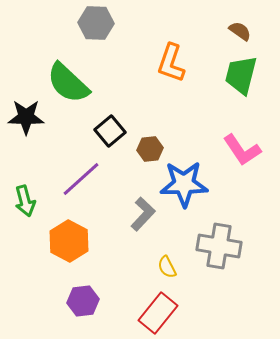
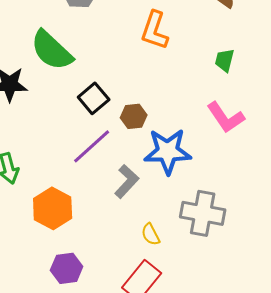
green trapezoid: (241, 75) -> (225, 60), moved, size x0.6
purple line: (81, 179) -> (92, 146), moved

